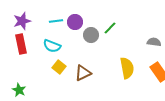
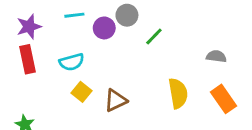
cyan line: (56, 21) -> (74, 15), moved
gray circle: (91, 35) -> (127, 15), moved
cyan semicircle: (52, 46) -> (72, 62), turned -36

